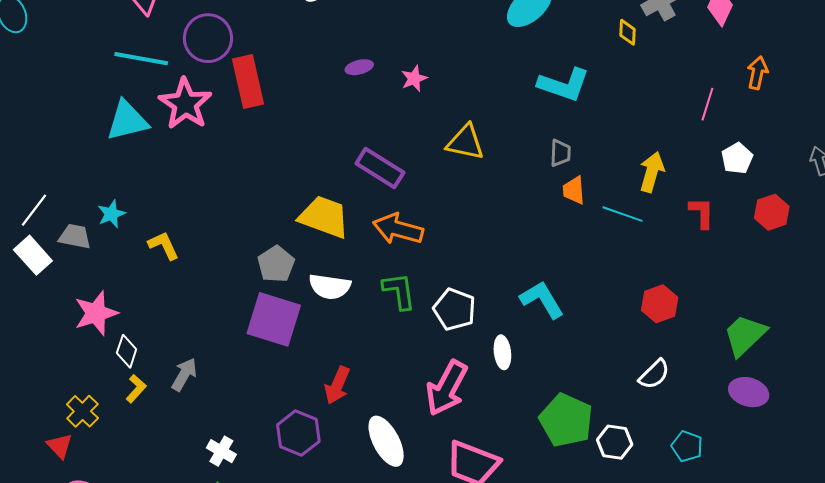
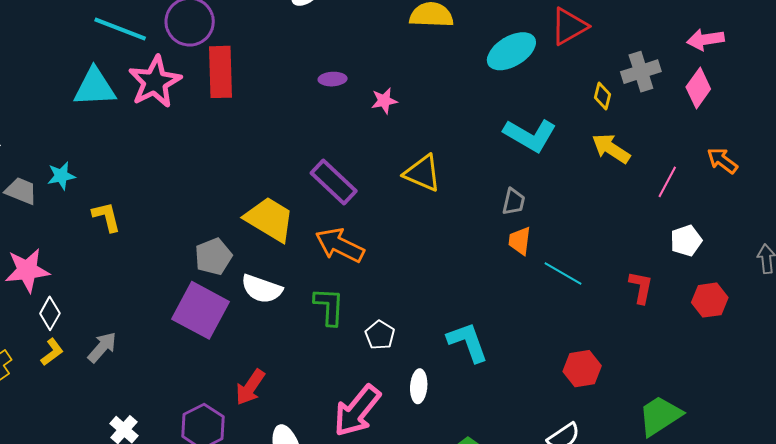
orange arrow: (757, 73) -> (722, 161), turned -76
yellow arrow: (652, 172) -> (611, 148), moved, turned -84
white pentagon: (454, 309) -> (380, 335), size x0.7

